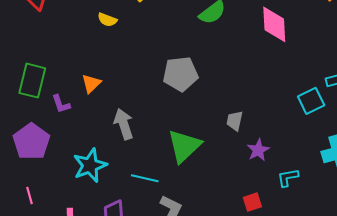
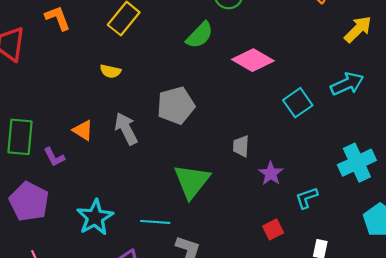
yellow semicircle: (107, 20) -> (110, 71), moved
pink diamond: (274, 24) -> (253, 60), moved, turned -48
orange triangle: (91, 83) -> (83, 130), turned -35
cyan square: (311, 101) -> (298, 103), moved
gray arrow: (124, 124) -> (126, 129), moved

